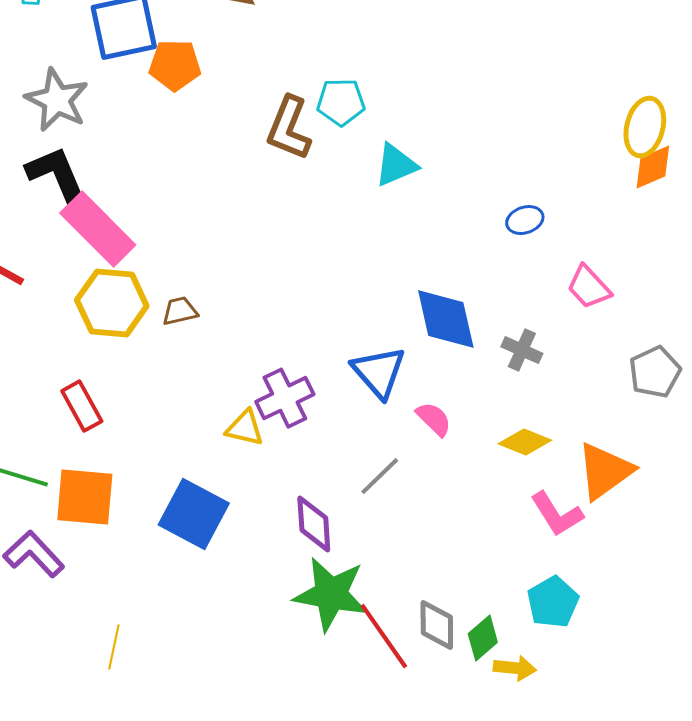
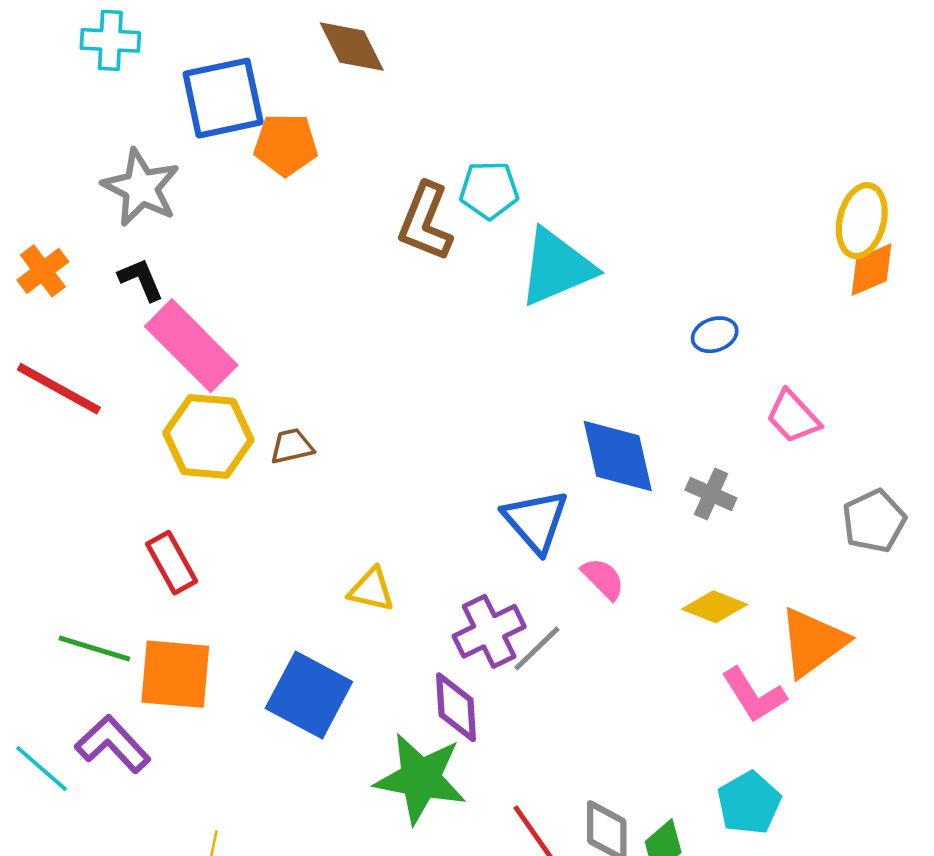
cyan triangle: (396, 165) -> (557, 267), size x1.5
black L-shape: (57, 175) -> (141, 279), size x0.6
purple cross: (285, 398) -> (489, 631), moved
green star: (331, 594) -> (420, 778), moved

